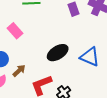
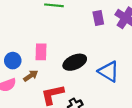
pink rectangle: (15, 31) -> (41, 52), moved, turned 35

